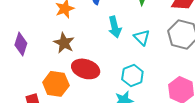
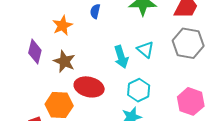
cyan arrow: (115, 27) -> (121, 57), moved
purple diamond: (21, 44) -> (35, 52), moved

